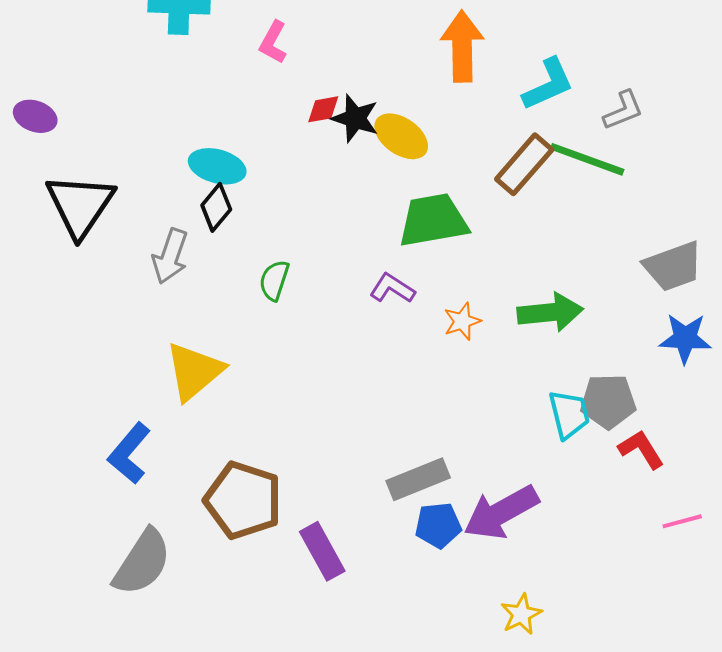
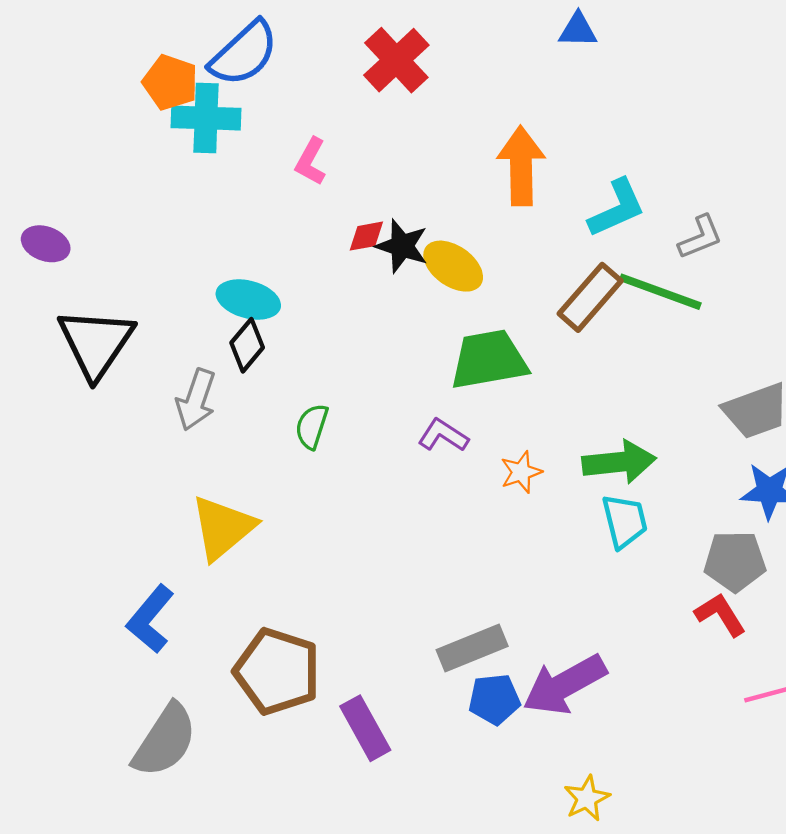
gray pentagon: (608, 401) -> (735, 561), moved
cyan trapezoid: (569, 414) -> (625, 521), moved

